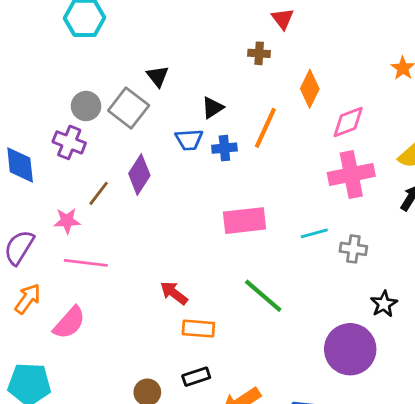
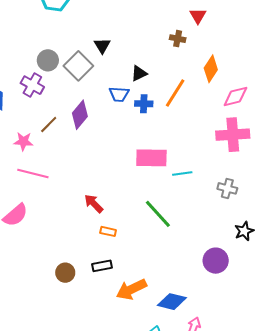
cyan line: (314, 233) -> (182, 173), moved
orange rectangle: (198, 329) -> (108, 231), size x0.7
purple circle: (350, 349) -> (216, 261), size x0.7

